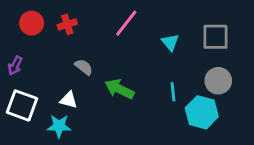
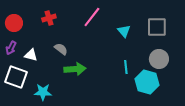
red circle: (32, 23) -> (14, 23), moved
green arrow: (119, 89) -> (75, 69), moved, turned 150
white triangle: (69, 100) -> (31, 55), moved

